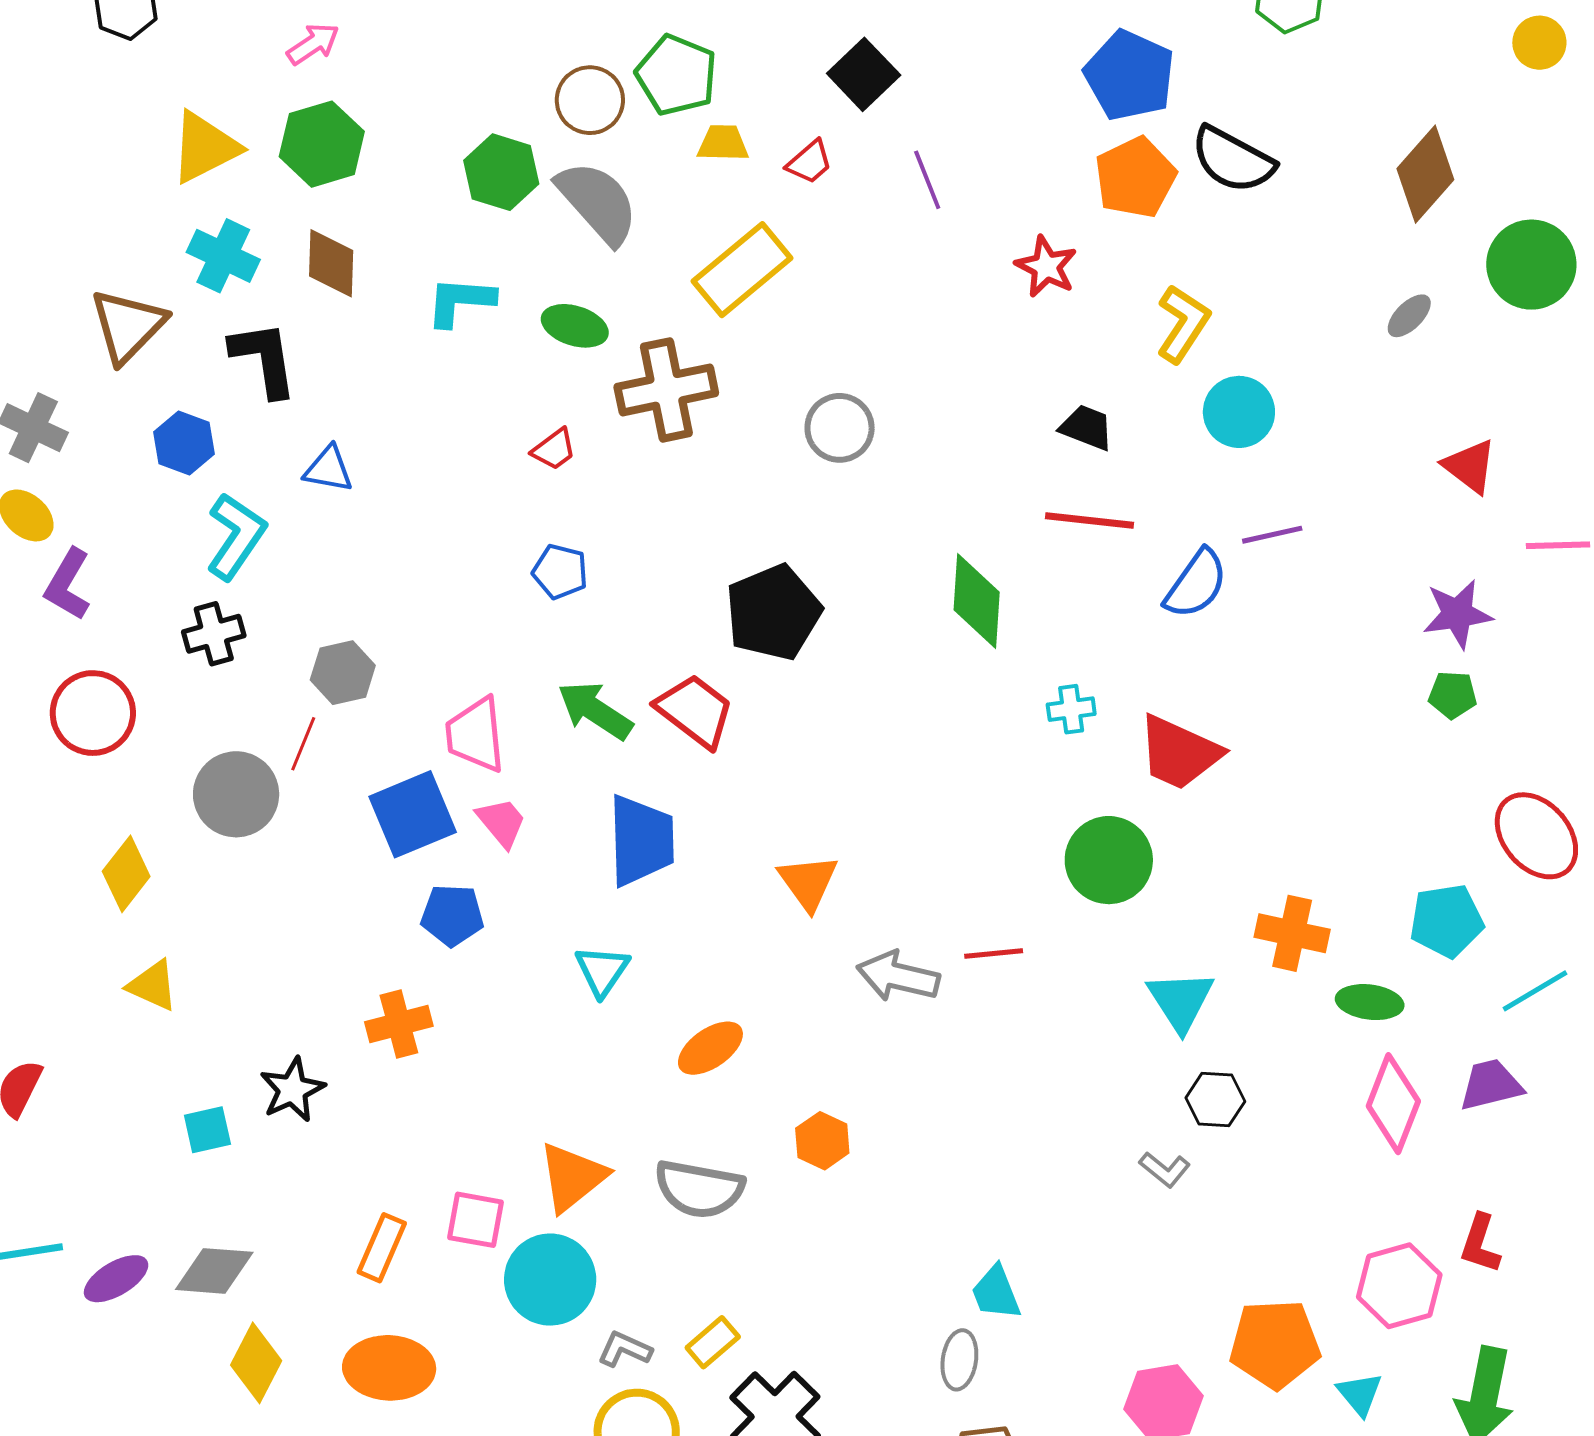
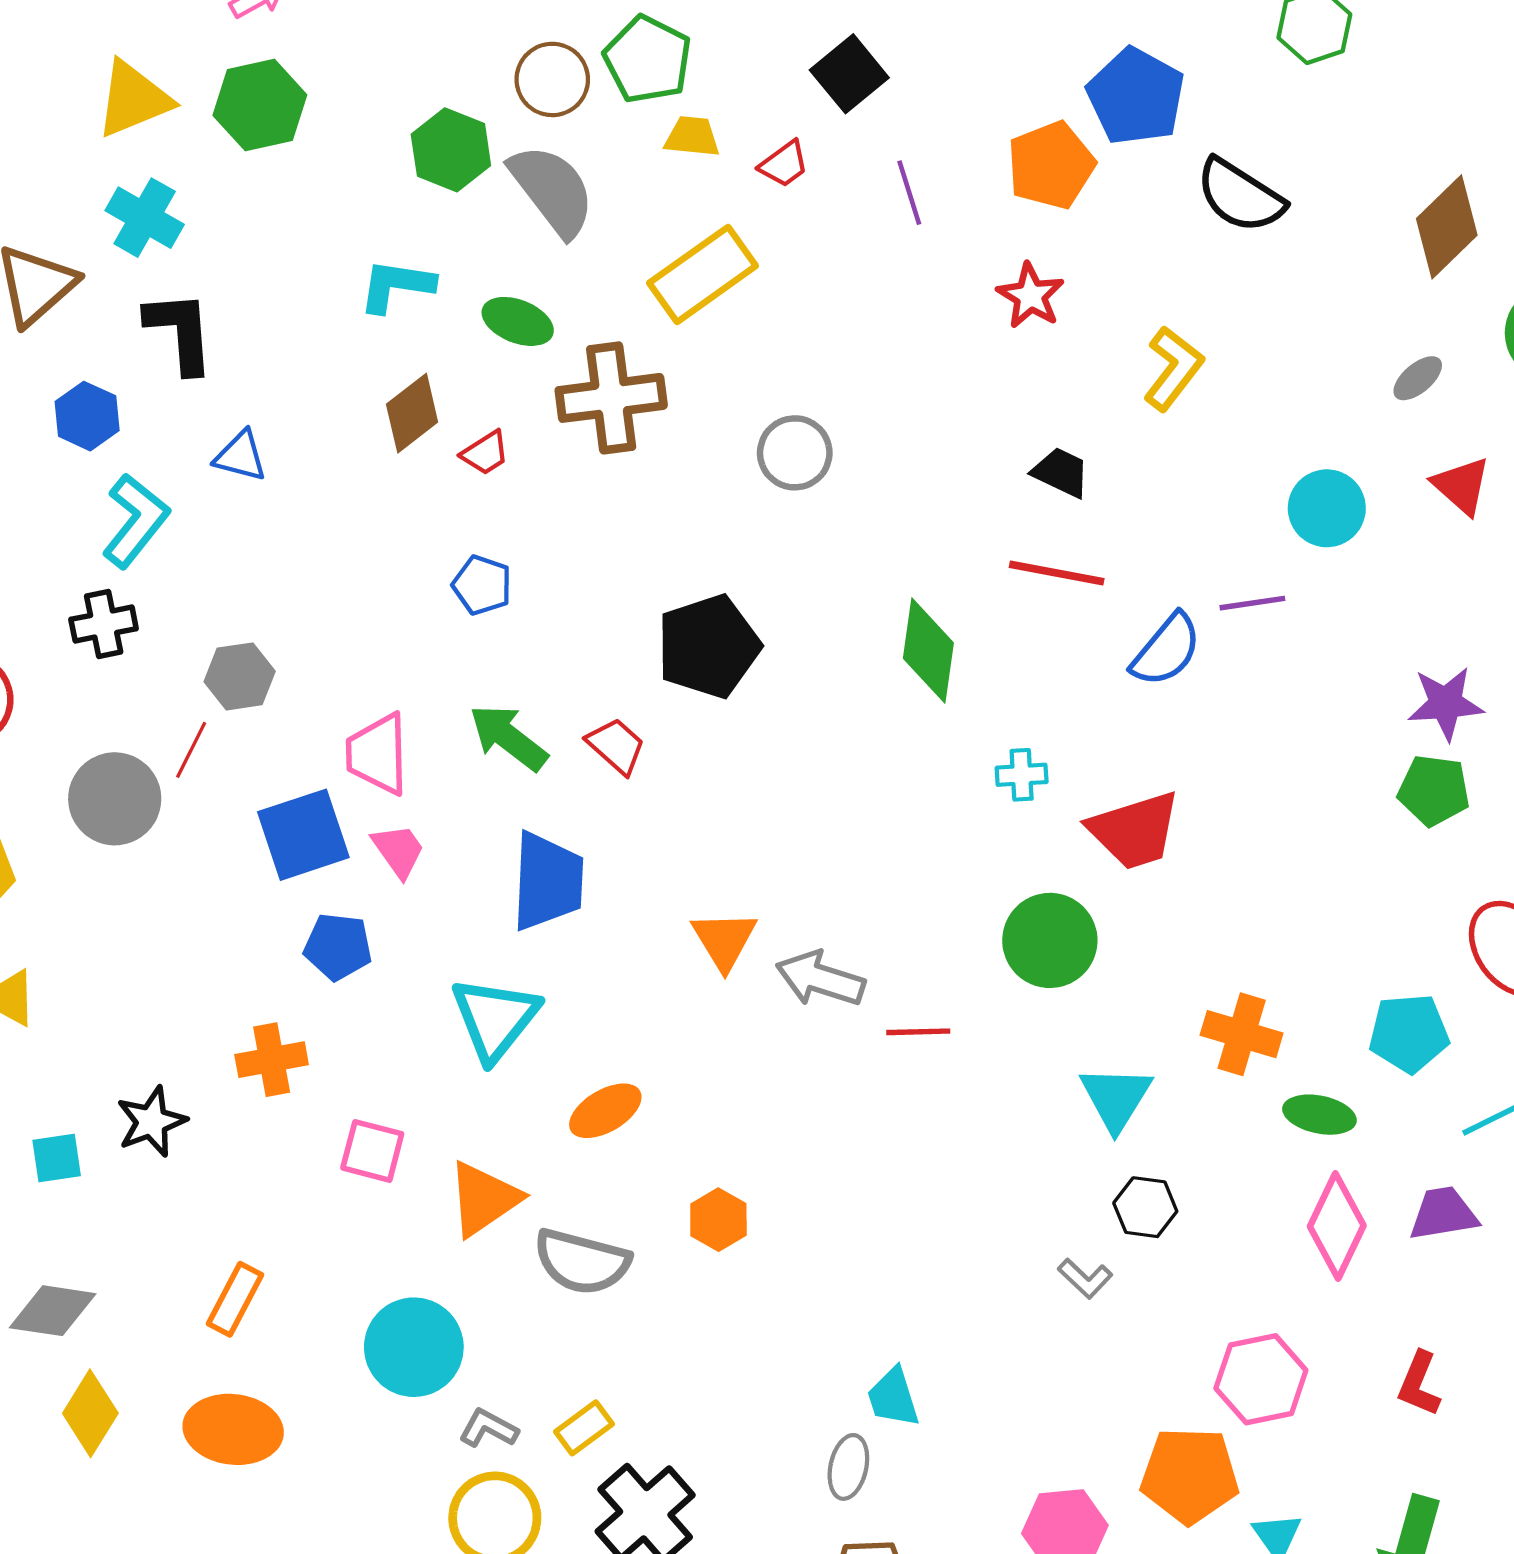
orange pentagon: (1135, 178) -> (1051, 165), moved
brown diamond: (331, 263) -> (412, 413), moved, turned 46
cyan circle: (1239, 412) -> (1327, 508), moved
red triangle: (1470, 466) -> (1461, 486), moved
green pentagon: (1453, 695) -> (1434, 790), size x1.4
red trapezoid: (695, 711) -> (616, 746), size x0.7
red trapezoid: (1179, 753) -> (1135, 830), turned -46
cyan triangle: (602, 971) -> (495, 1019), size x1.5
gray arrow: (898, 976) -> (820, 979), moved
orange triangle: (572, 1177) -> (484, 1199), moved
pink square: (475, 1220) -> (372, 1151), moved
pink hexagon: (1399, 1286) -> (1261, 1379), moved

